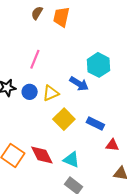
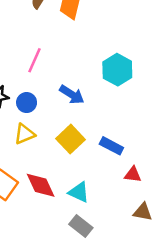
blue arrow: (79, 84) -> (72, 95), moved
yellow triangle: (51, 93) -> (25, 134), moved

